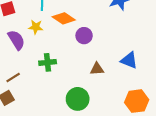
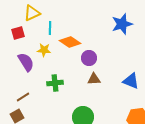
brown triangle: (97, 69) -> (94, 79), moved

